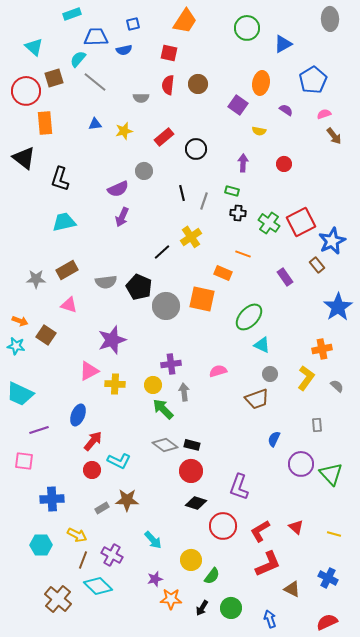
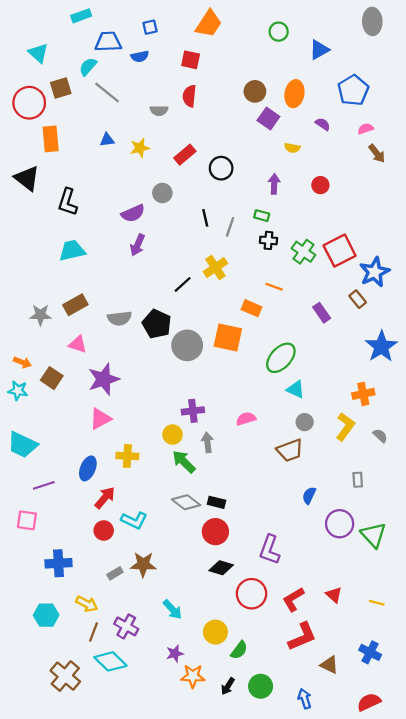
green circle: (247, 28) -> (279, 32), size x0.7
brown circle: (198, 84) -> (255, 91), moved
purple star: (112, 340) -> (104, 379), moved
yellow cross: (115, 384) -> (127, 456), moved

